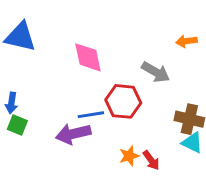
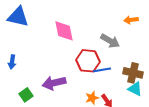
blue line: (91, 115) -> (102, 70), moved
green square: (17, 125) -> (26, 95), moved, turned 32

